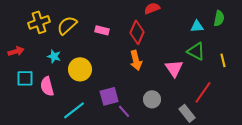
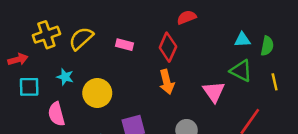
green semicircle: (219, 18) -> (267, 46), moved
red arrow: (16, 51) -> (18, 60), moved
cyan square: (25, 78) -> (29, 87), moved

